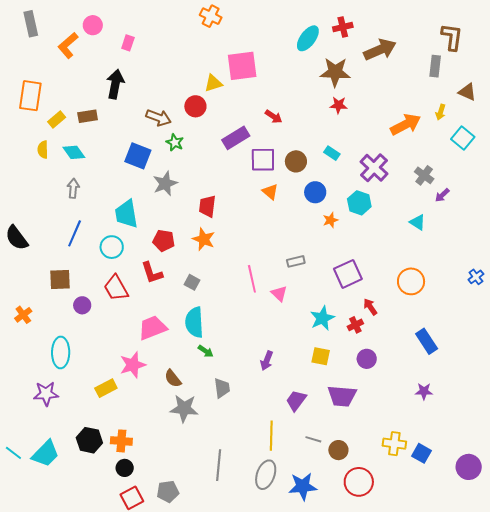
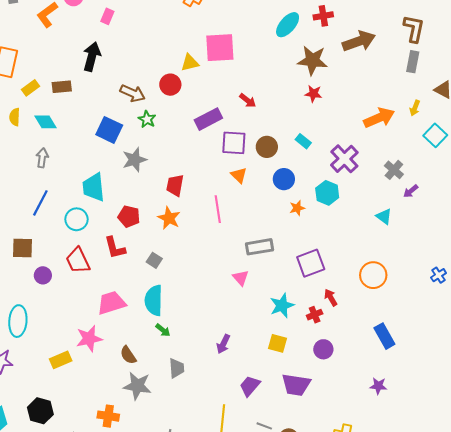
brown L-shape: (452, 37) -> (414, 29), moved
gray rectangle: (296, 261) -> (260, 247), size x1.5
pink line: (252, 279) -> (218, 209), moved
orange cross: (121, 441) -> (108, 416), moved

